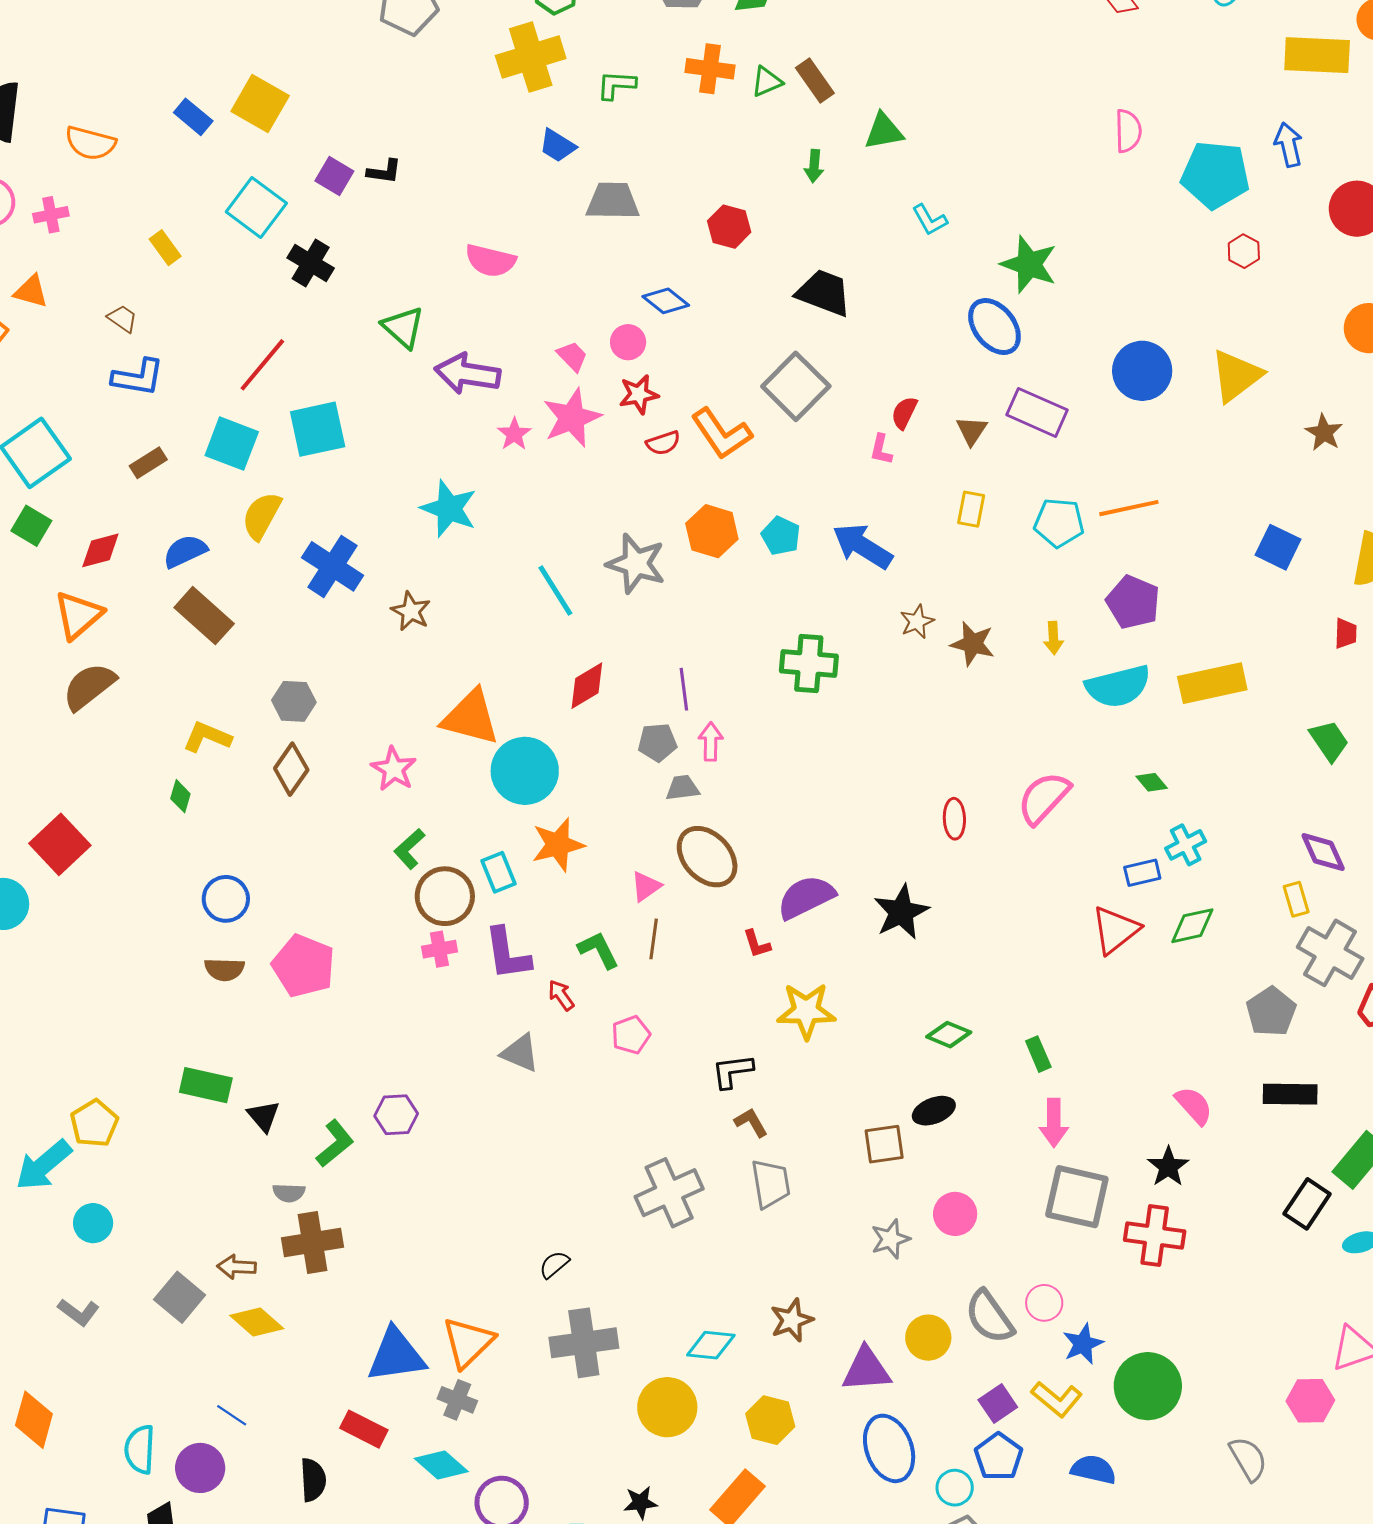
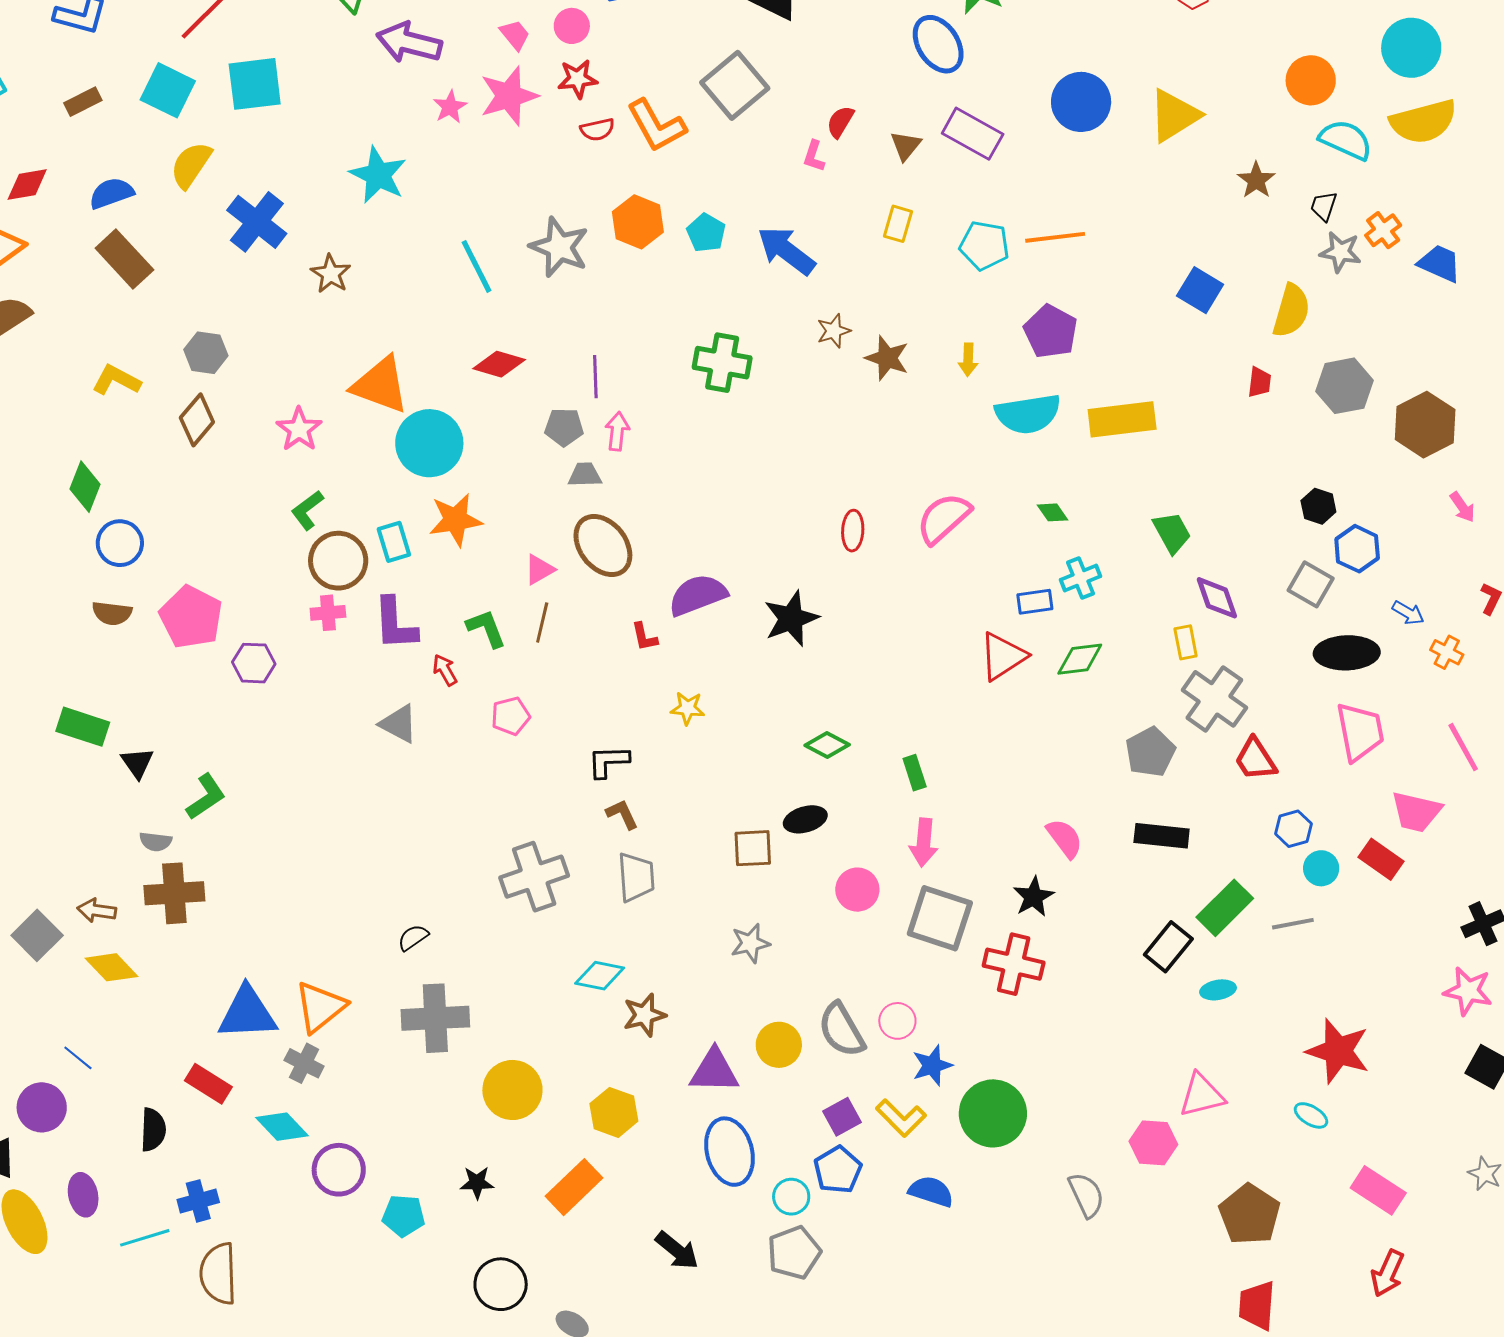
red diamond: (587, 686) -> (499, 364), turned 42
green trapezoid: (1329, 741) -> (1172, 533), moved
green diamond: (180, 796) -> (85, 487), moved, size x1.5
yellow star: (806, 1011) -> (688, 708), size x0.6
purple hexagon: (396, 1115) -> (254, 663), moved
pink circle: (955, 1214) -> (857, 890), moved
cyan diamond: (711, 1345) -> (600, 976), moved

